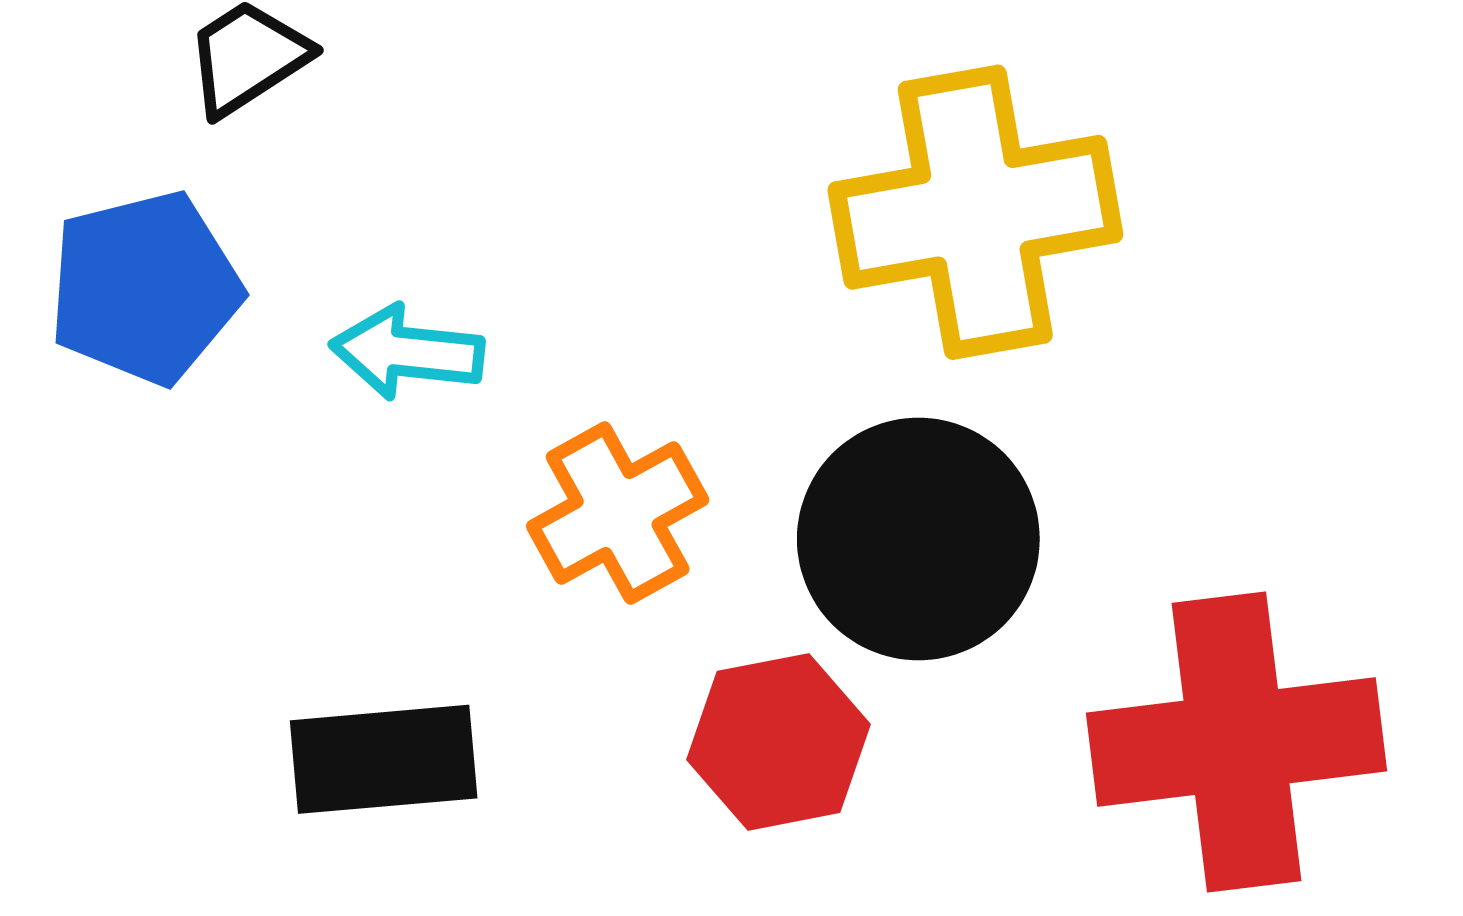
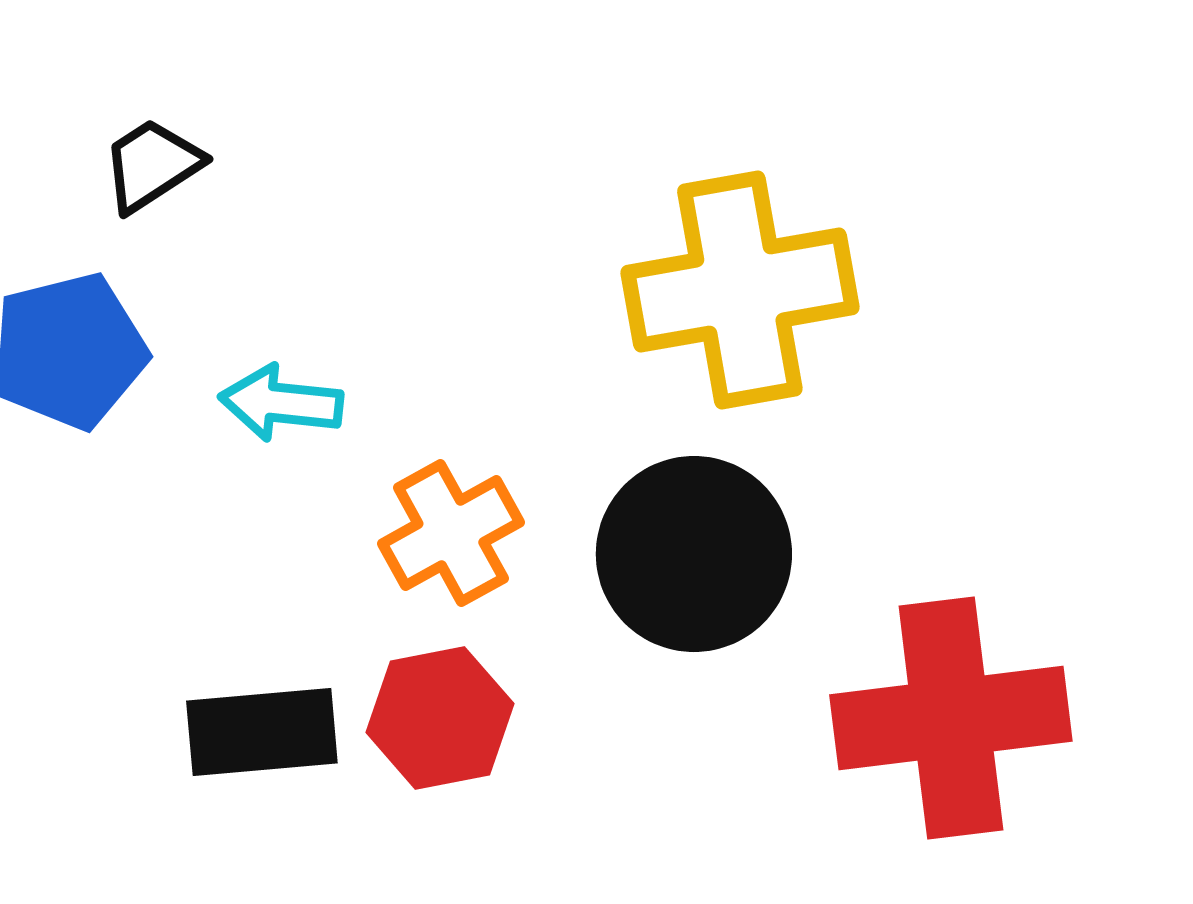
red hexagon: (779, 742) -> (440, 718), moved

